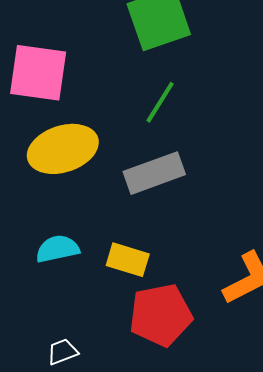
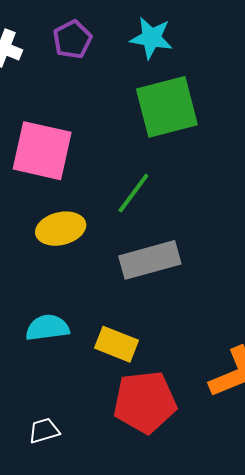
green line: (160, 102) -> (133, 193), moved
yellow ellipse: (63, 149) -> (61, 229), size x0.7

